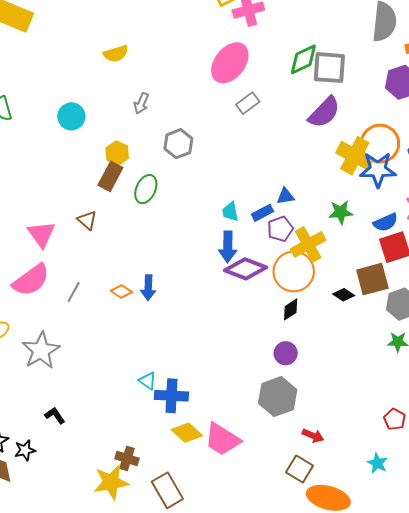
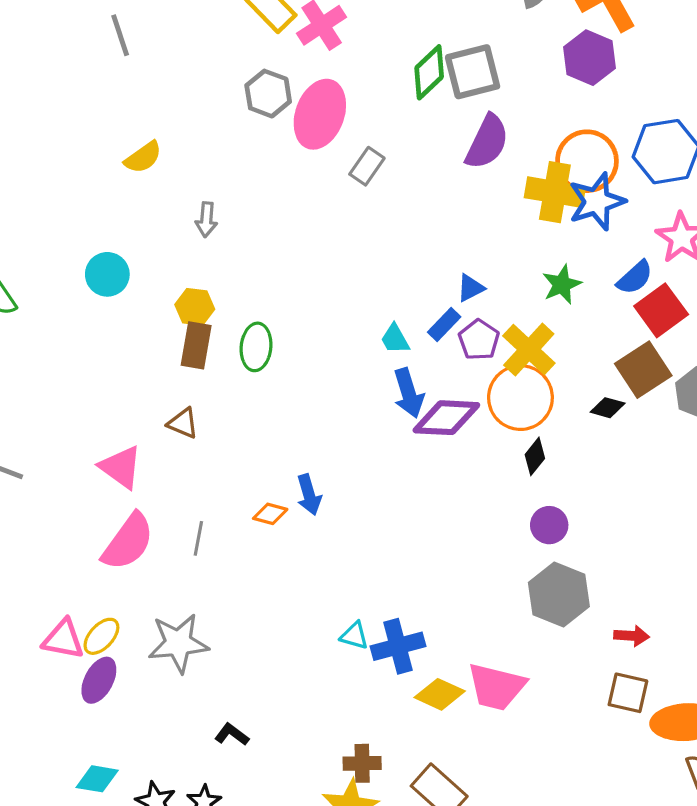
gray hexagon: (178, 144) -> (268, 94), moved
gray star: (41, 351) -> (178, 643), turned -30

